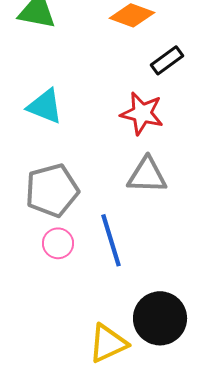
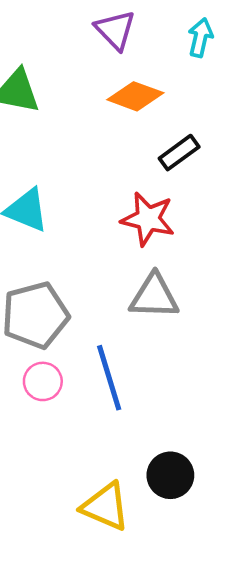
black circle: (160, 318) -> (170, 475), size x0.7
yellow triangle: (108, 343) -> (105, 507), turned 48

